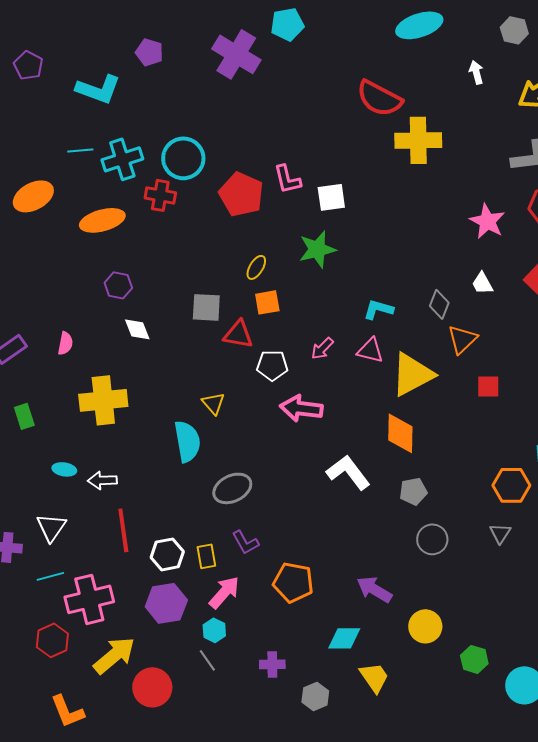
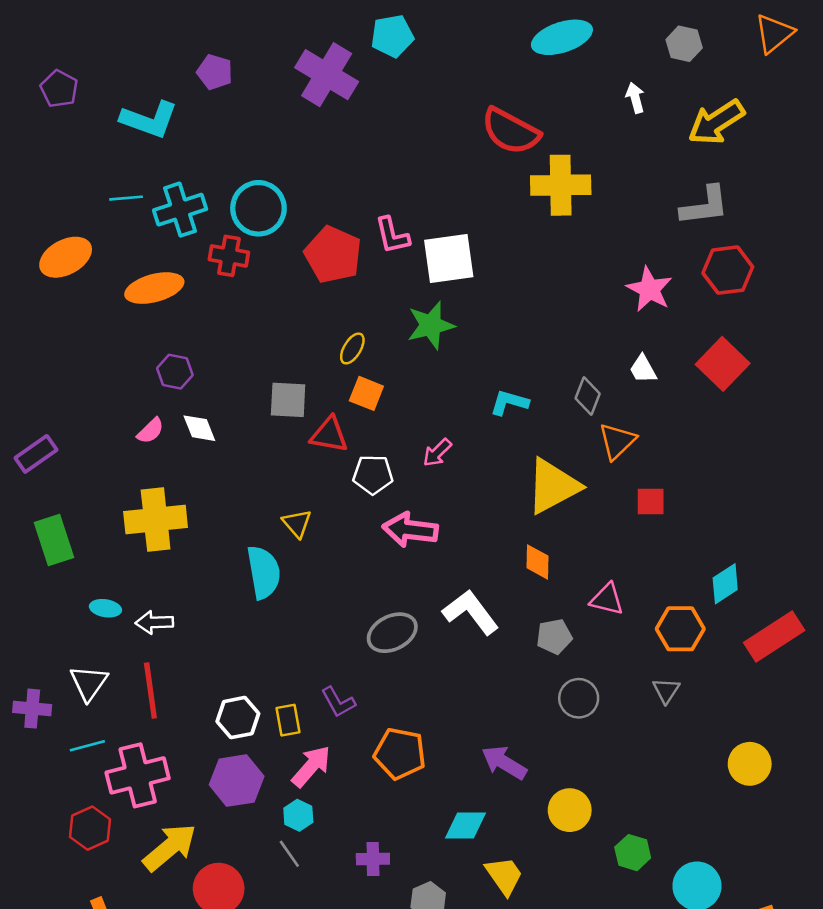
white square: (331, 197) -> (449, 258), size x1.4
orange square: (267, 302) -> (366, 393), turned 32
pink semicircle: (65, 343) -> (150, 431), moved, turned 35
pink triangle: (370, 350) -> (607, 599), moved
green rectangle: (24, 416) -> (54, 540), size x1.5
orange diamond: (400, 433) -> (538, 562), size x0.7
gray ellipse: (232, 488) -> (392, 633), moved
red line: (123, 530) -> (150, 691), moved

